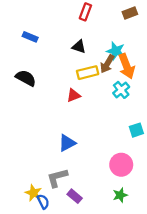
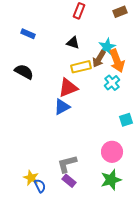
cyan star: (116, 51) -> (107, 47), turned 30
red triangle: (74, 95) -> (68, 88), size x1.5
blue triangle: (67, 143) -> (62, 107), moved
gray L-shape: (57, 178) -> (67, 164), moved
green star: (120, 195) -> (111, 180), size x1.5

